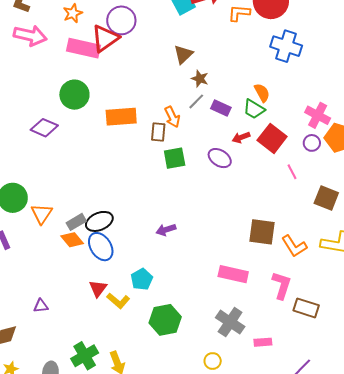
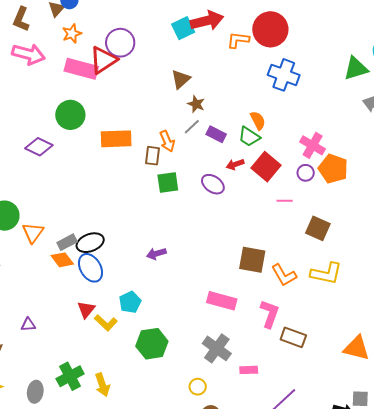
pink line: (292, 172) -> (285, 201), turned -63

